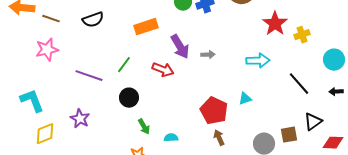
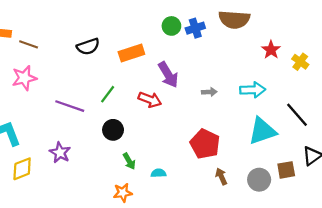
black semicircle: (93, 20) -> (88, 47), moved
red star: (275, 24) -> (271, 50), size x0.7
yellow cross: (302, 35) -> (300, 62), turned -35
gray arrow: (208, 55) -> (209, 92), moved
cyan triangle: (245, 99) -> (262, 131), moved, size x2.0
brown arrow: (219, 138) -> (221, 176), moved

